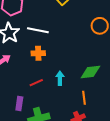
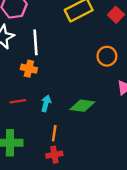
white line: (38, 30) -> (35, 42), turned 60
orange line: (84, 98) -> (54, 133), moved

